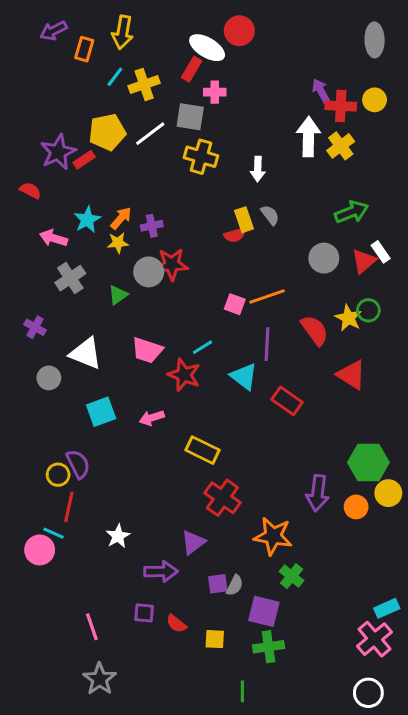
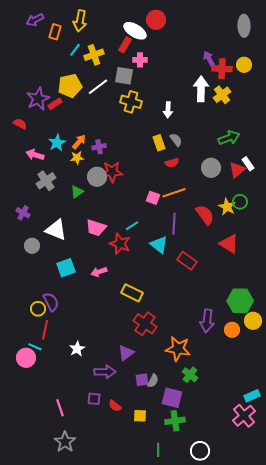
red semicircle: (235, 235) -> (172, 163), moved
white circle: (368, 693) -> (200, 451), moved

